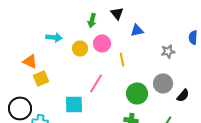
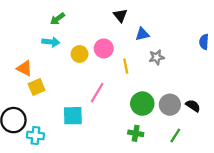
green arrow: (92, 20) -> (57, 19), moved, turned 40
gray star: (168, 51) -> (157, 57), moved
gray circle: (163, 83) -> (170, 105), moved
black semicircle: (183, 95) -> (193, 106), turned -96

